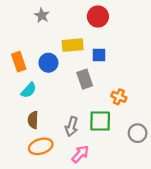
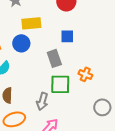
yellow rectangle: (73, 45) -> (31, 23), moved
green square: (100, 121) -> (60, 84), moved

